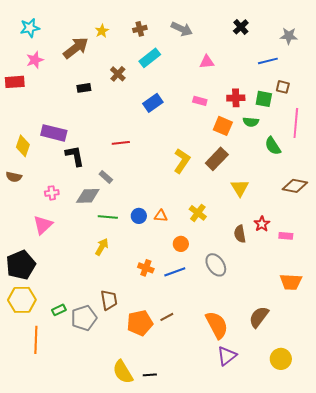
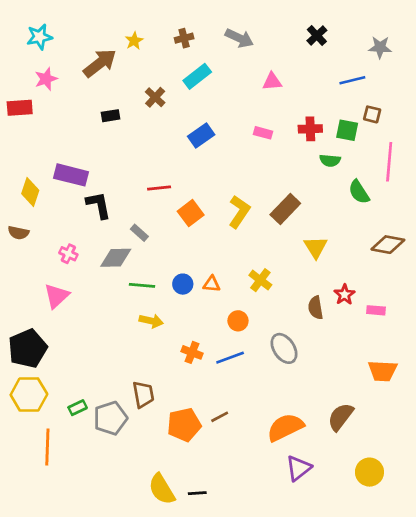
orange square: (223, 126) -> (191, 213), moved, turned 30
pink cross: (52, 193) -> (68, 254), turned 32
yellow arrow: (102, 247) -> (151, 321), moved, turned 72
orange semicircle: (217, 325) -> (285, 427), turned -88

